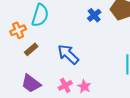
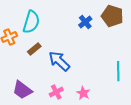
brown rectangle: (31, 49) -> (34, 49), moved
pink star: (84, 86) -> (83, 93), moved

